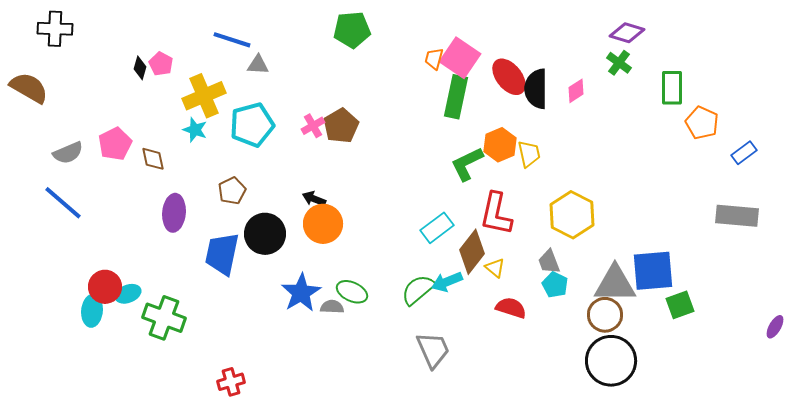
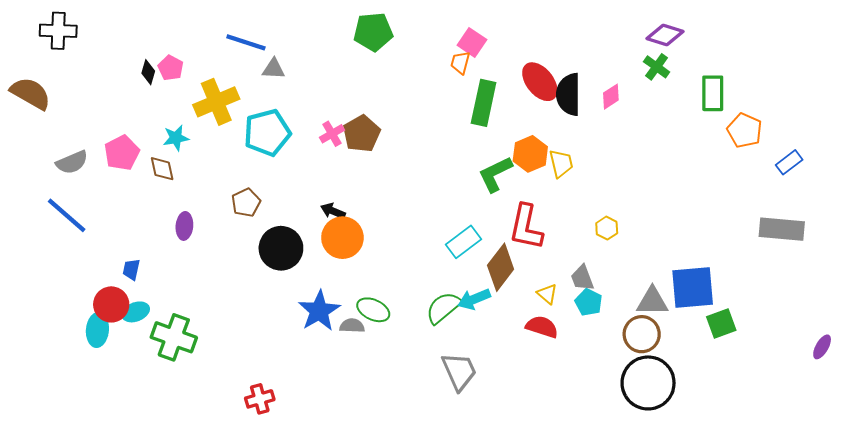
pink square: (460, 58) -> (472, 42), moved, size x0.7
cyan star: (195, 130) -> (176, 138), moved, turned -30
purple ellipse: (174, 213) -> (184, 226), size x0.7
yellow hexagon: (572, 215) -> (607, 228), size x0.5
blue trapezoid: (222, 254) -> (131, 269), moved, size x0.5
yellow triangle: (495, 268) -> (547, 294), moved
gray triangle: (615, 284) -> (652, 301), size x0.7
red cross: (231, 382) -> (260, 399), moved

